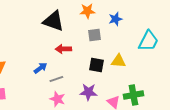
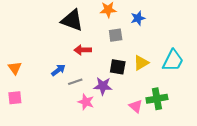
cyan trapezoid: (148, 41) -> (173, 61), moved
yellow triangle: (118, 61) -> (141, 63), turned -35
purple star: (88, 92) -> (103, 86), moved
pink star: (57, 99) -> (86, 102), moved

